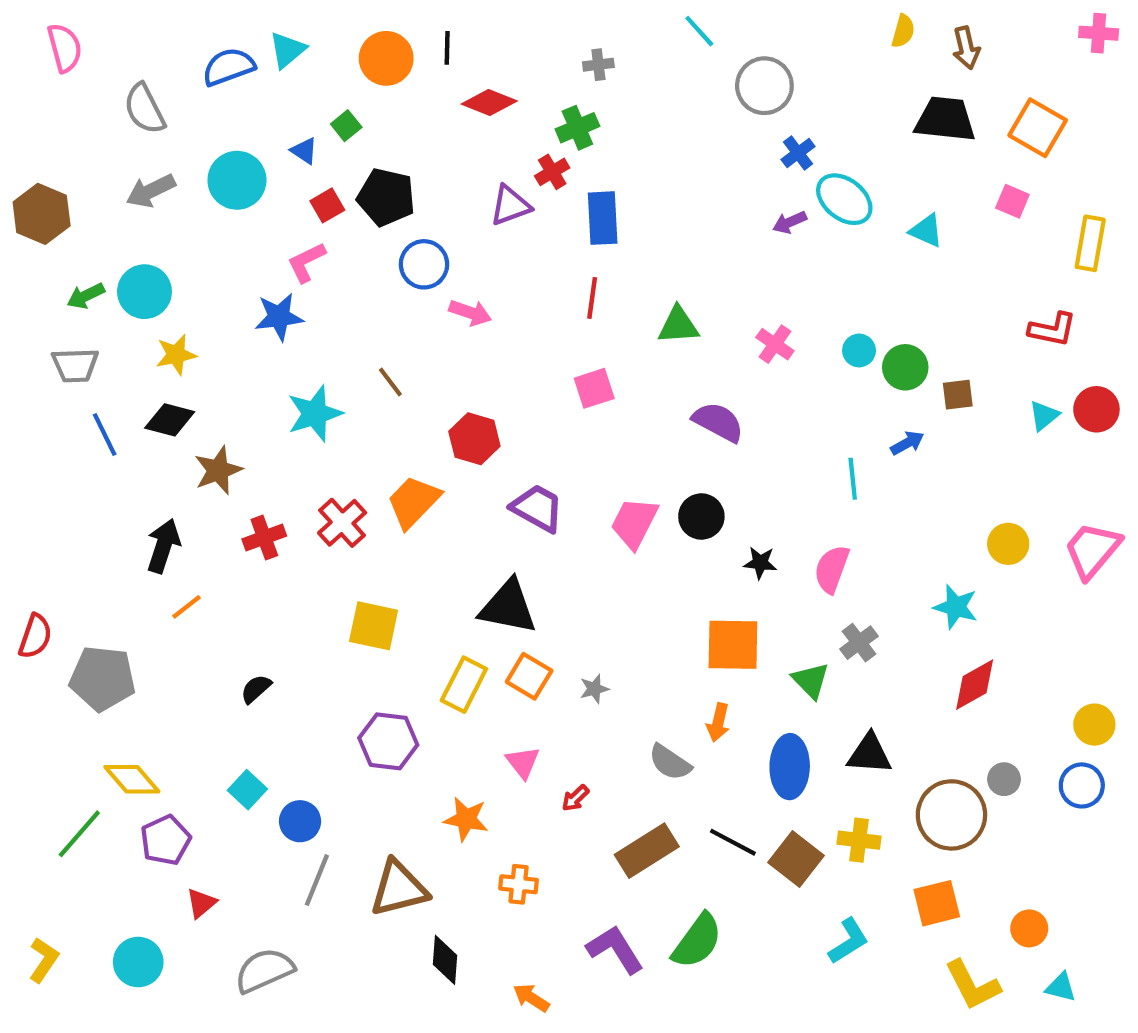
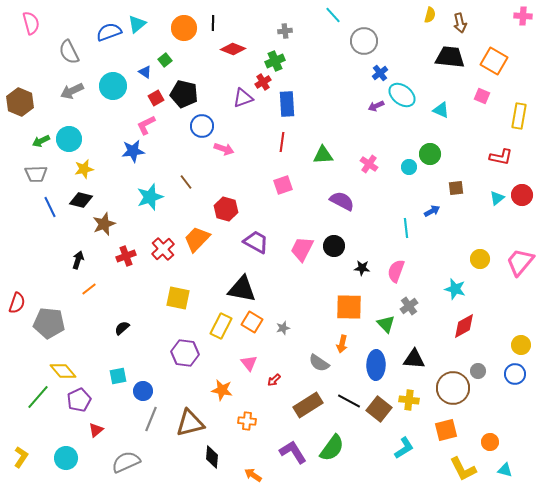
green circle: (905, 367) -> (430, 154), moved
black arrow: (163, 546) -> (78, 260), size x0.7
cyan square: (247, 790) -> (118, 376), turned 36

